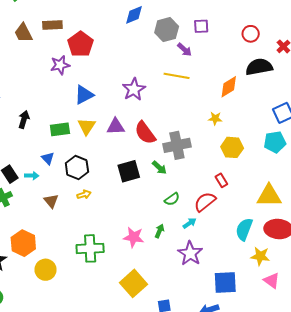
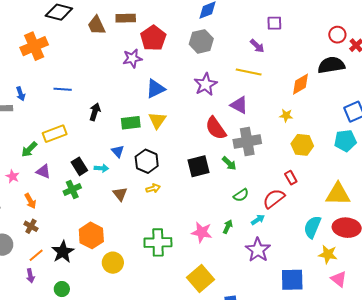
gray hexagon: (167, 30) -> (201, 41), moved
red circle: (251, 34) -> (337, 35), moved
purple triangle: (116, 127) -> (239, 105), moved, turned 30

